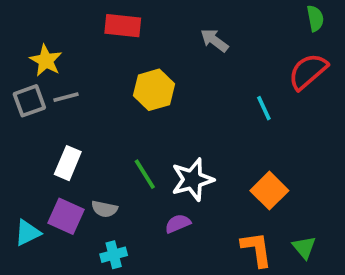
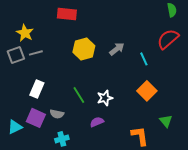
gray arrow: (214, 40) -> (117, 49), moved, turned 105
white star: (192, 180) -> (105, 98), size x0.7
orange square: (269, 191) -> (147, 91), moved
green triangle: (304, 247) -> (166, 121), moved

